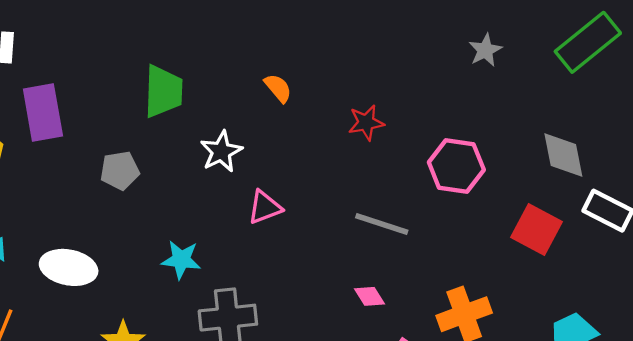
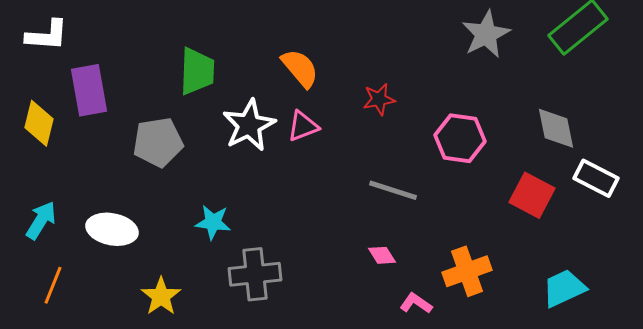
gray star: (485, 50) -> (486, 34), size x1.6
orange semicircle: (278, 88) -> (300, 68), size x1.5
white star: (221, 152) -> (249, 125), size x1.4
gray pentagon: (120, 170) -> (158, 142), size x1.4
pink triangle: (265, 207) -> (303, 126), moved

